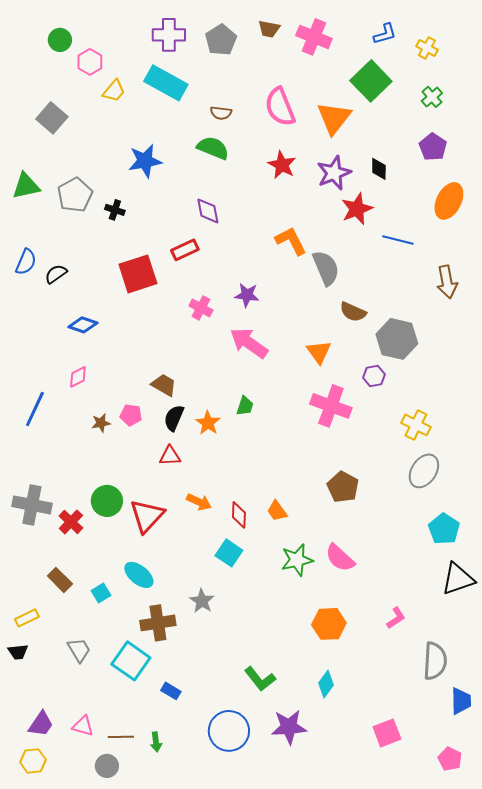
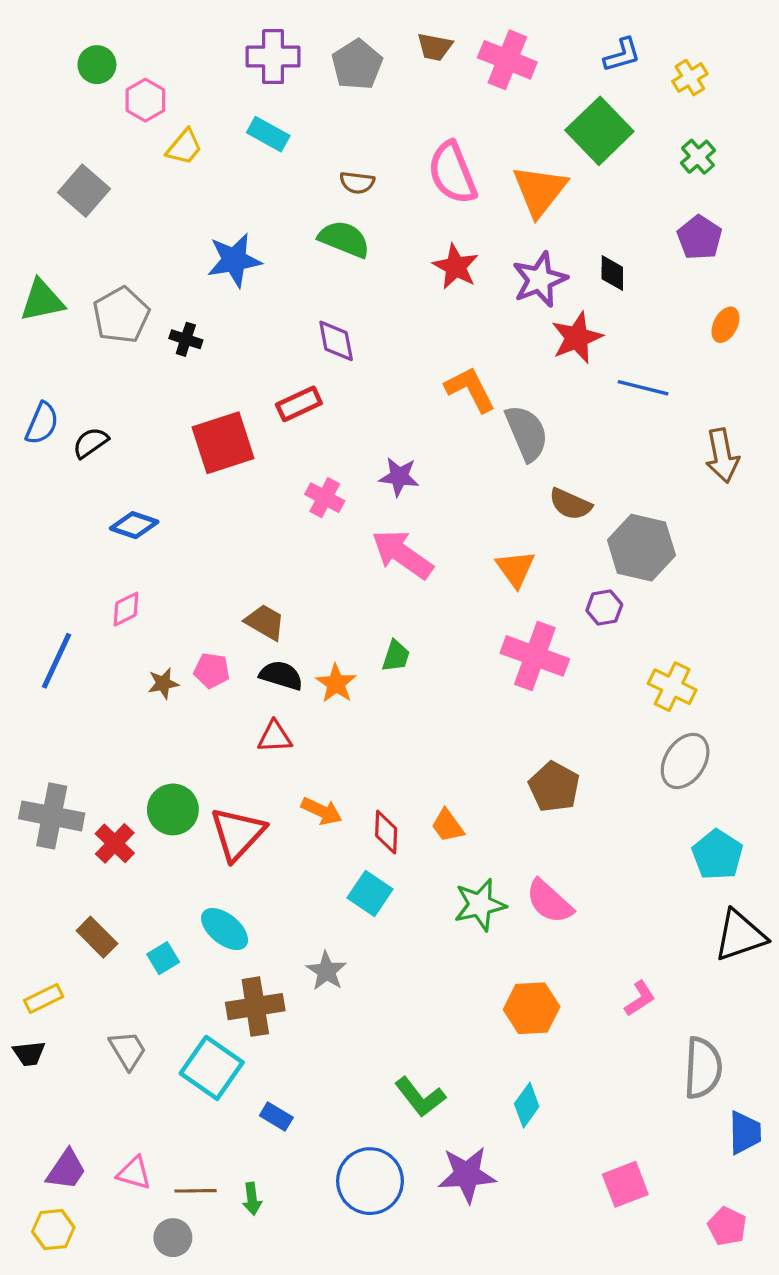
yellow cross: (427, 48) -> (690, 78), turned 30
cyan rectangle: (166, 83) -> (268, 134), size x0.6
orange ellipse: (449, 201) -> (725, 325), size x0.6
black semicircle: (174, 418) -> (281, 675), turned 84

